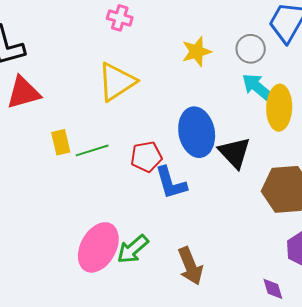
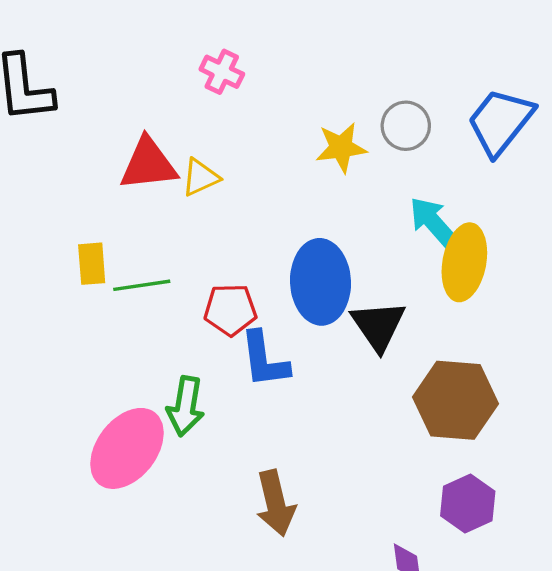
gray circle: (251, 49) -> (406, 126), moved
yellow triangle: (117, 82) -> (200, 177), size x0.6
red triangle: (23, 93) -> (148, 164), moved
green arrow: (133, 249) -> (186, 406), moved, turned -48

